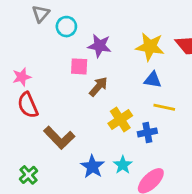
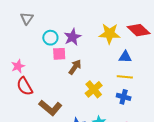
cyan circle: (66, 27) -> (50, 38), moved
purple star: (100, 46) -> (72, 37), turned -30
blue triangle: (153, 80) -> (125, 57), moved
blue cross: (147, 132) -> (124, 97), moved, turned 32

